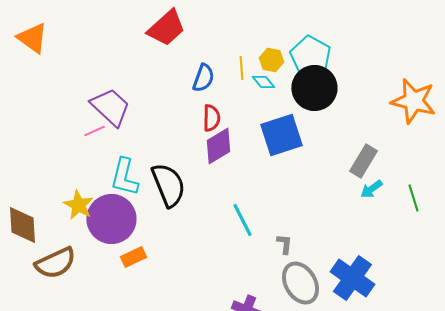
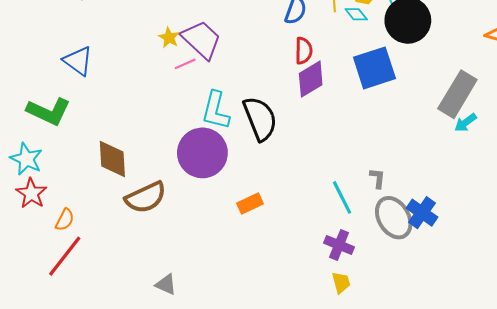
gray rectangle: (363, 161) -> (457, 94), size x1.4
yellow star: (78, 205) -> (169, 38), moved, size x0.7
cyan line: (242, 220) -> (342, 197), moved
orange rectangle: (133, 257) -> (250, 204), moved
blue cross: (352, 278) -> (422, 213), moved, size x0.7

